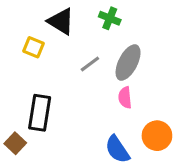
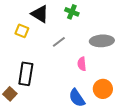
gray ellipse: (128, 62) -> (102, 41), moved, turned 60

